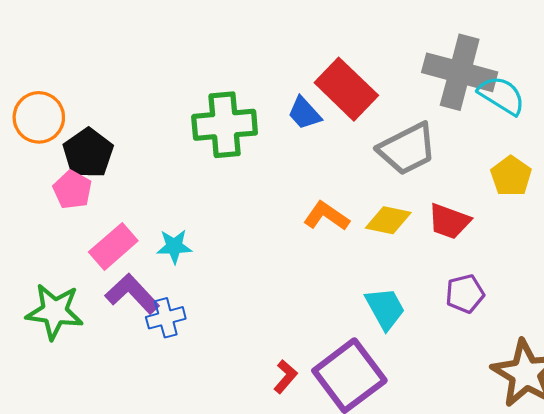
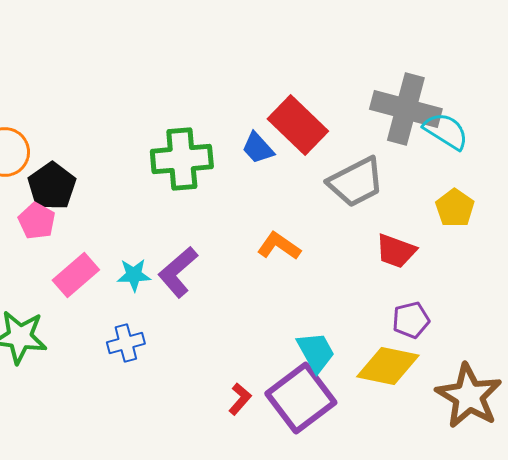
yellow diamond: (388, 220) -> (388, 366), moved, size x1.4
purple L-shape: (132, 294) -> (178, 272), moved, turned -88
cyan trapezoid: (385, 308) -> (316, 352), moved

